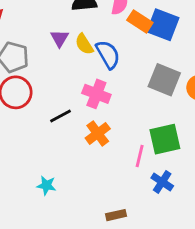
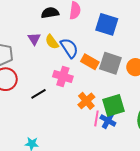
orange rectangle: (140, 21) -> (90, 62), moved
orange cross: (98, 133) -> (86, 101), moved
blue cross: (162, 182) -> (108, 121), moved

